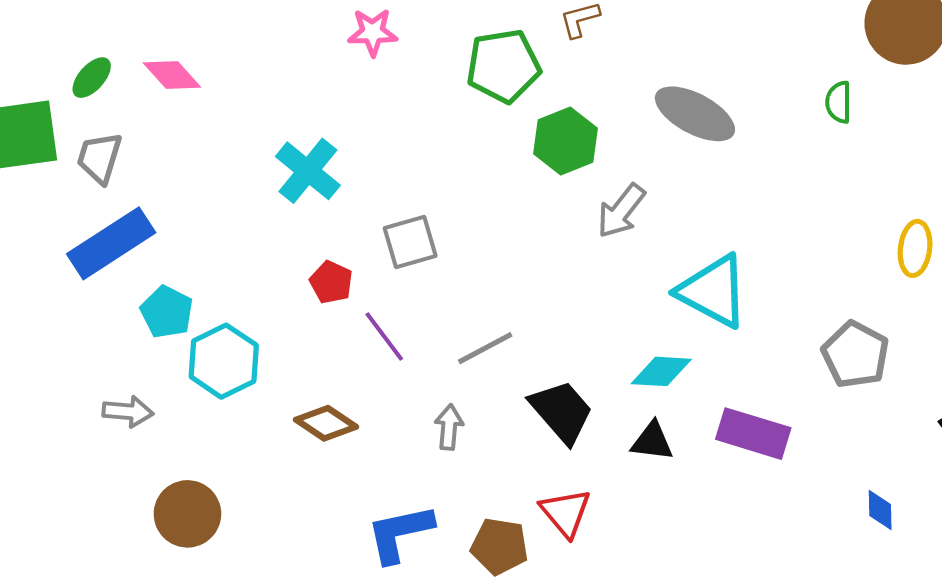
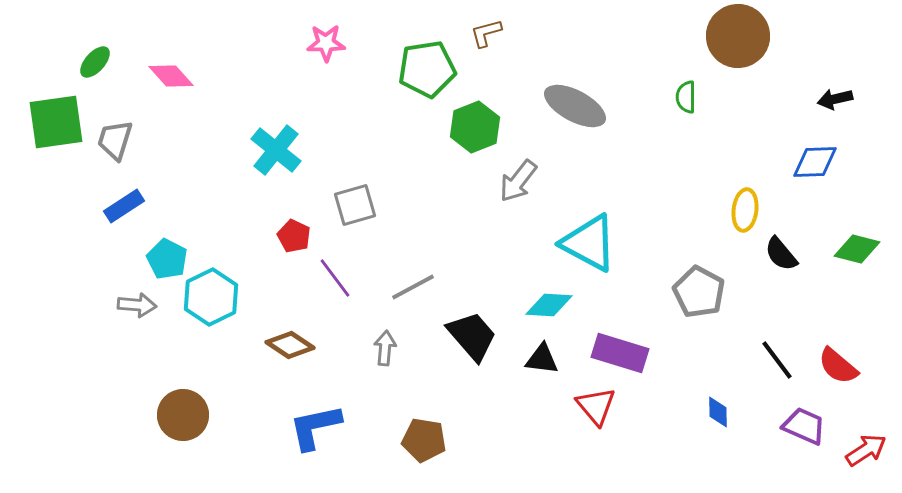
green ellipse: (92, 78) -> (95, 62), moved
blue rectangle: (111, 243) -> (124, 206), size x0.6
gray arrow: (128, 412) -> (137, 305), moved
red triangle: (565, 513) -> (596, 406), moved
blue L-shape: (400, 533) -> (315, 427), moved

